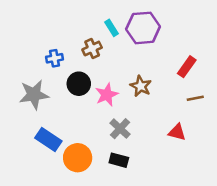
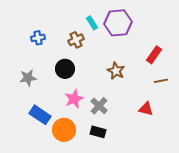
blue cross: (55, 58) -> (38, 38), moved
gray star: (34, 95) -> (28, 78), size x0.7
pink star: (107, 95) -> (74, 99), moved

